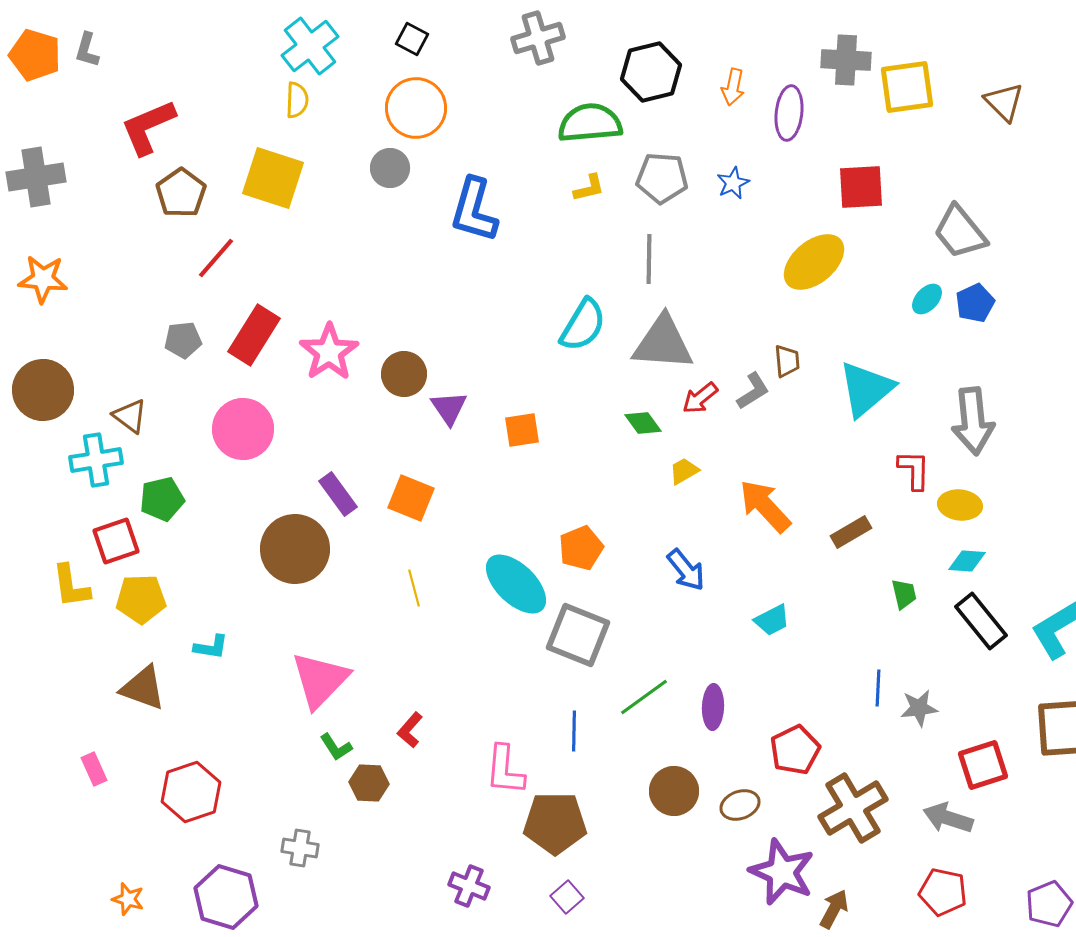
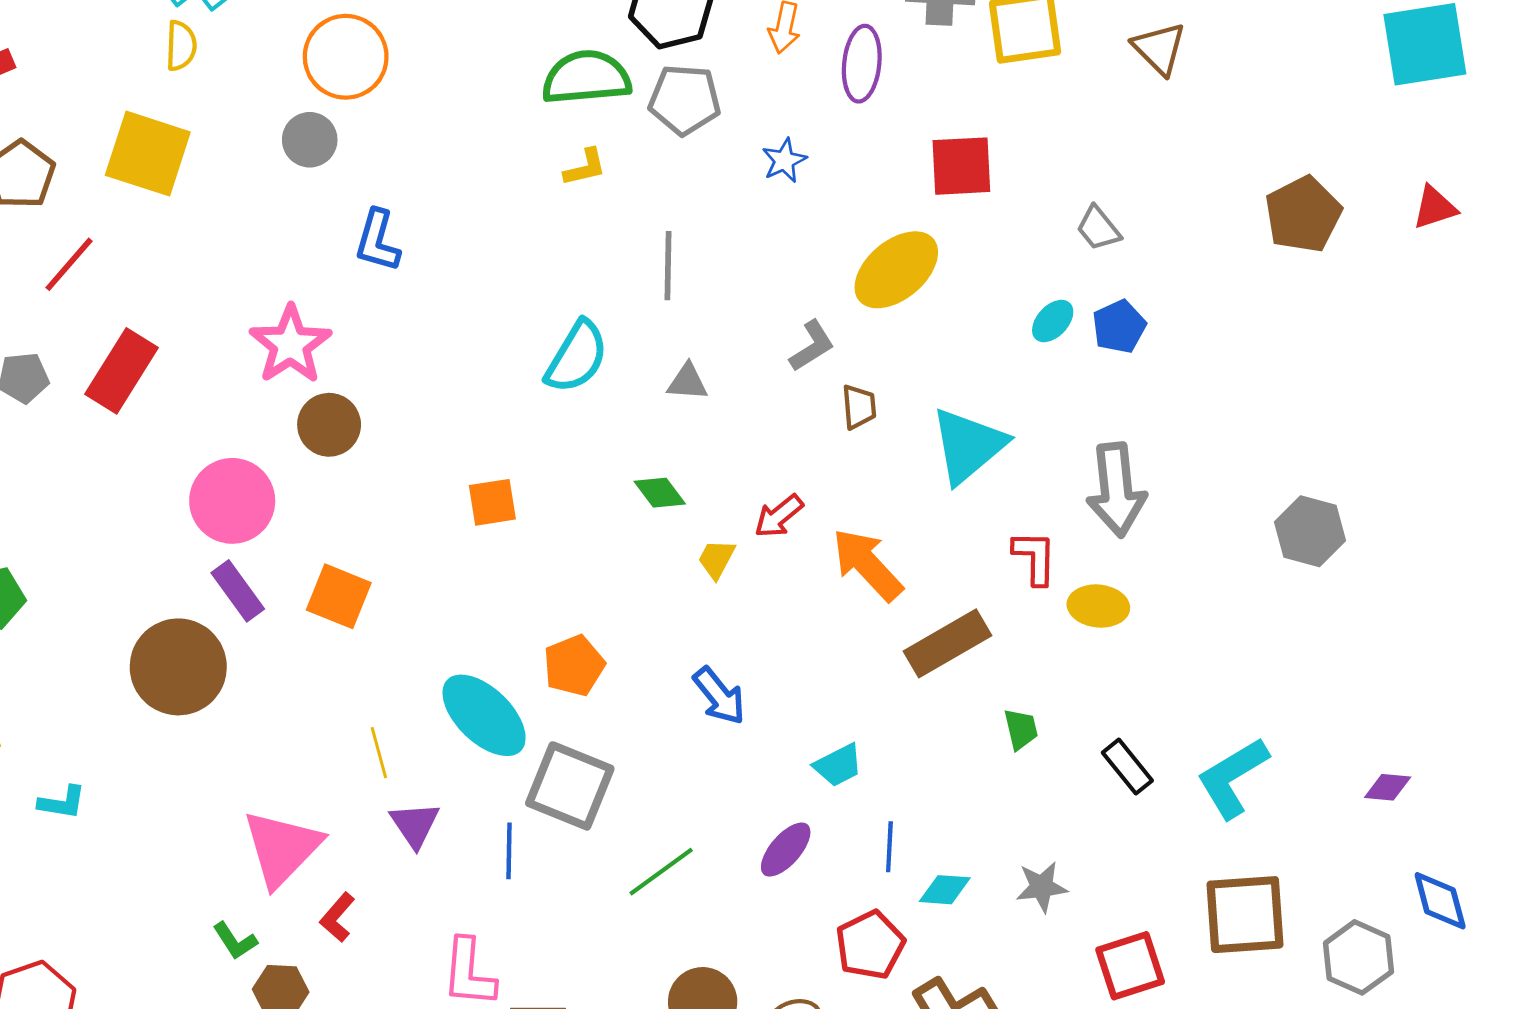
gray pentagon: (662, 178) -> (685, 100), moved
blue L-shape: (474, 210) -> (377, 241), moved, size x0.7
gray trapezoid: (960, 232) -> (1098, 228), size x0.6
gray triangle: (663, 343) -> (687, 382), size x0.5
pink star: (329, 352) -> (290, 345), moved
gray L-shape: (753, 391) -> (812, 346), moved
red arrow: (700, 398) -> (779, 516), moved
purple triangle: (449, 408) -> (415, 825), moved
pink circle: (243, 429) -> (232, 501), moved
yellow trapezoid: (684, 471) -> (716, 559), turned -32
orange arrow: (765, 506) -> (867, 565), moved
brown rectangle: (851, 532) -> (948, 643), size x1.5
cyan diamond: (967, 561) -> (945, 890), moved
yellow line: (414, 588) -> (379, 753), moved
black rectangle: (981, 621) -> (1127, 767), size x0.7
pink triangle: (320, 680) -> (282, 848), moved
blue line: (878, 688) -> (889, 847), moved
purple ellipse: (713, 707) -> (786, 850), moved, turned 39
blue line: (574, 731) -> (509, 851), moved

